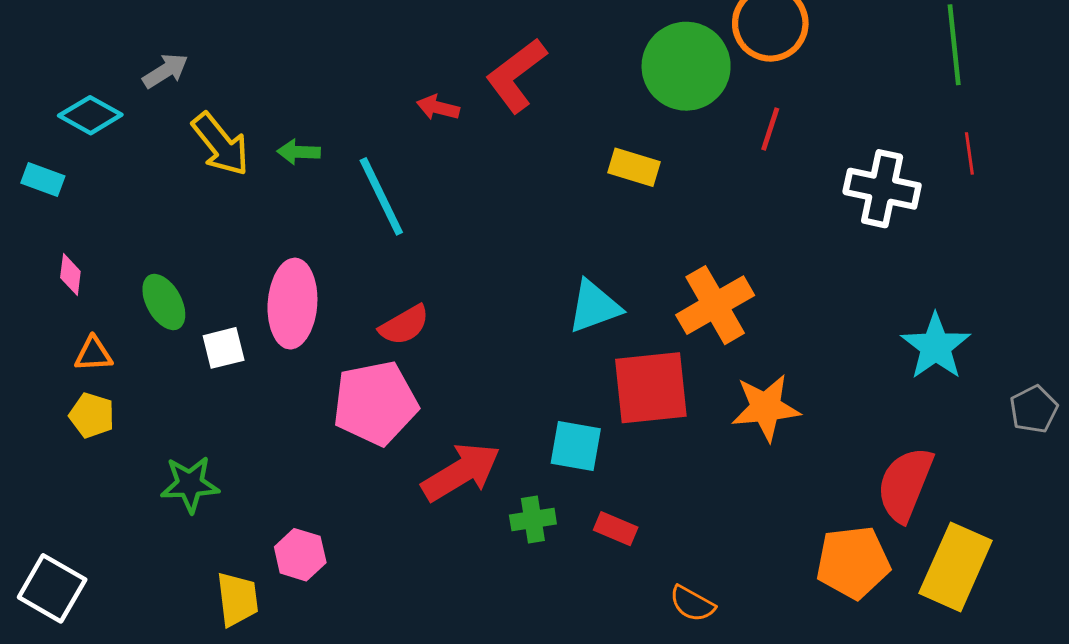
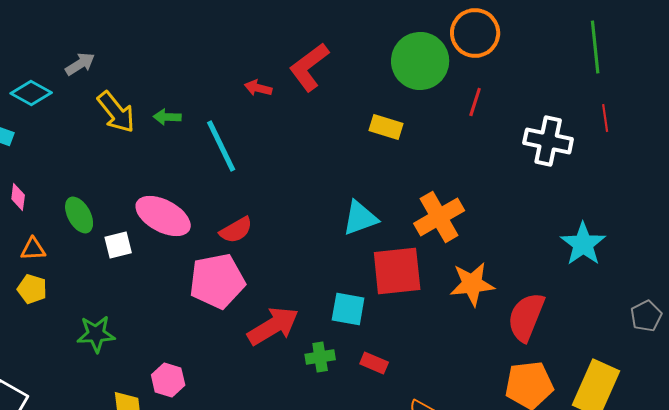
pink ellipse: (292, 304) -> (163, 216), turned -66
gray pentagon: (1034, 409) -> (646, 316), moved
red semicircle: (905, 484) -> (526, 317), moved

